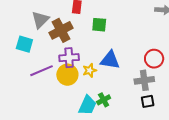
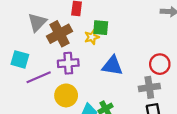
cyan square: (24, 44) -> (20, 59), moved
yellow star: (90, 70) -> (92, 37), moved
yellow circle: (67, 75) -> (66, 95), moved

